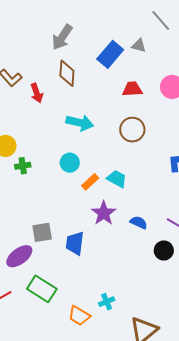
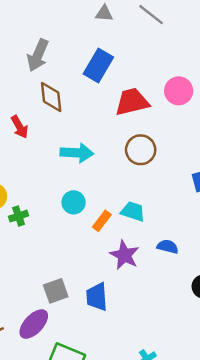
gray triangle: (139, 46) -> (104, 14), moved
red trapezoid: (132, 89) -> (132, 102), size x1.4
blue semicircle: (139, 222) -> (168, 247), moved

